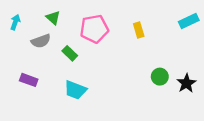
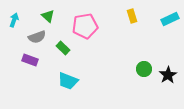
yellow rectangle: (139, 30) -> (132, 16), moved
purple rectangle: (29, 80) -> (30, 60), moved

